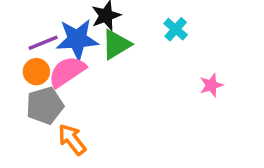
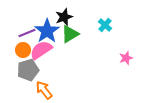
blue star: (77, 39) -> (47, 31), turned -30

